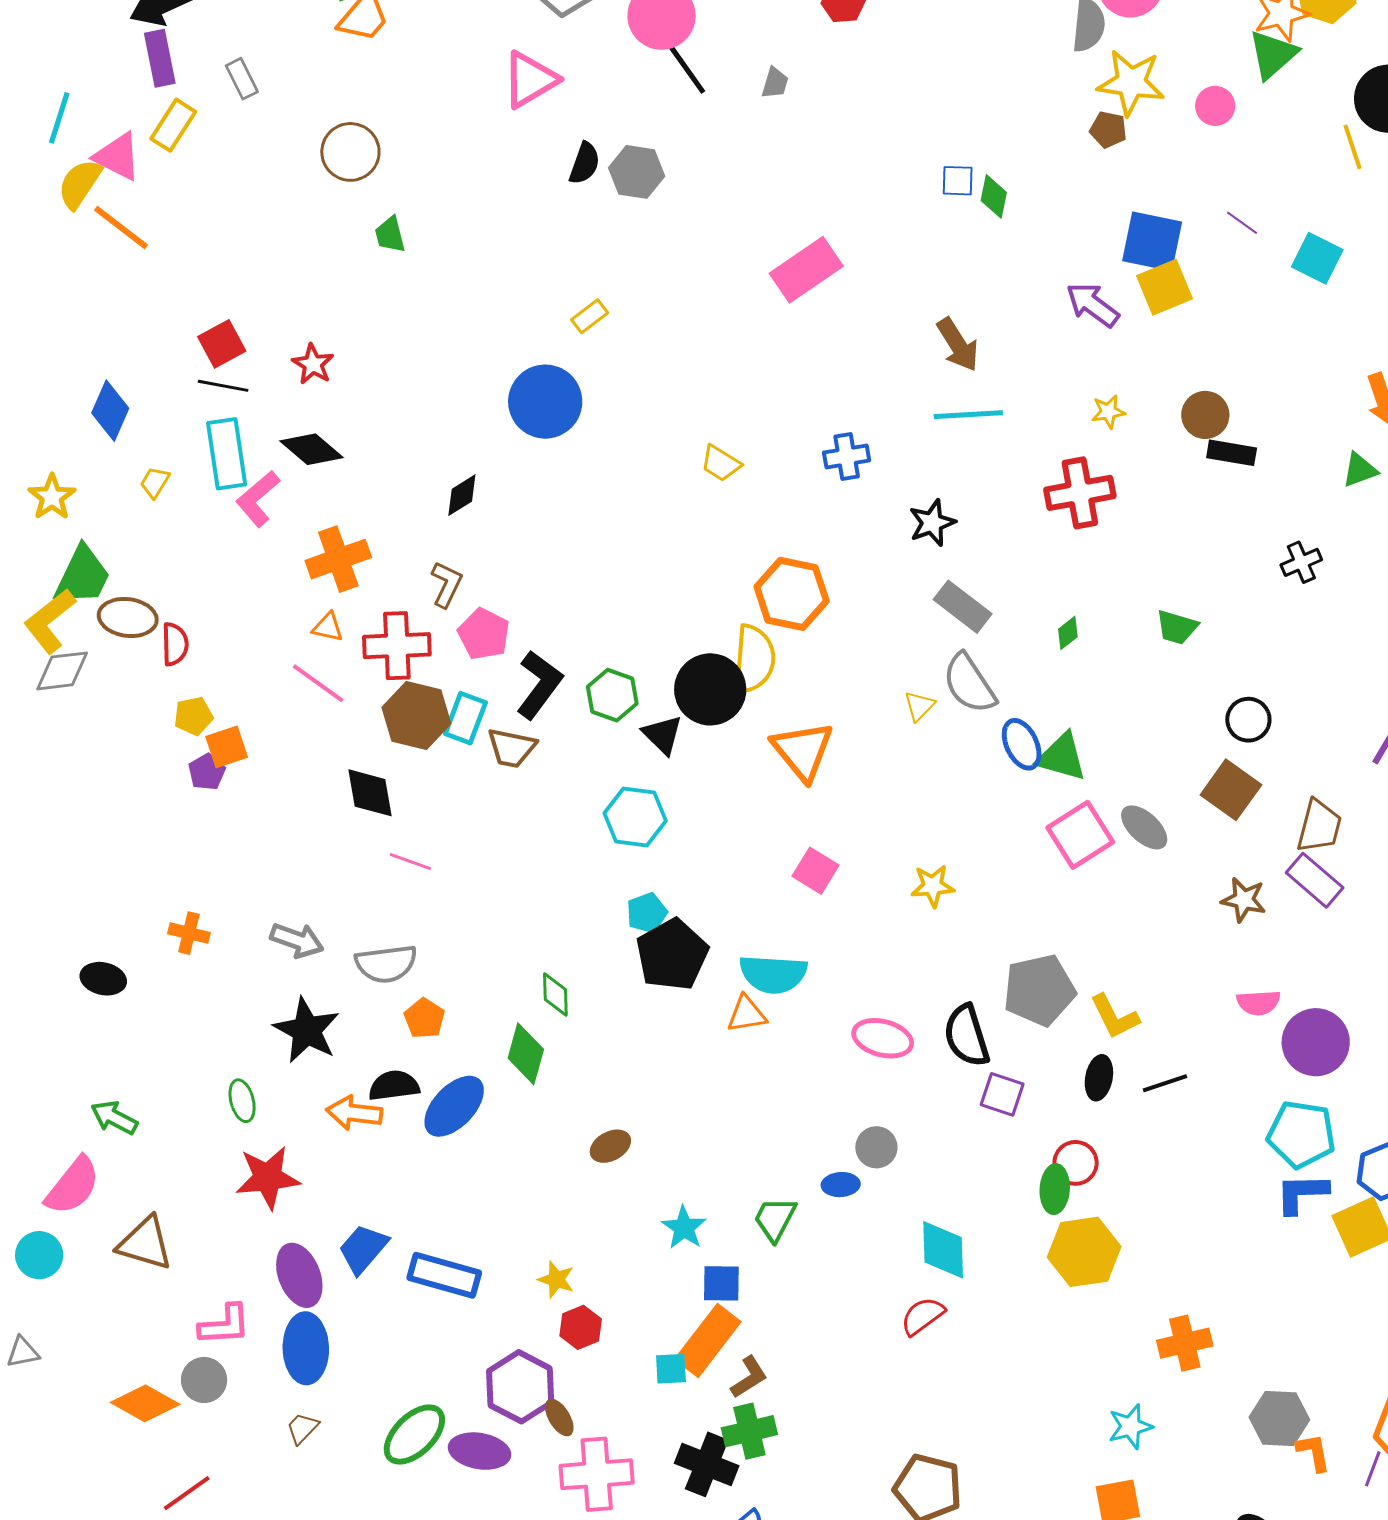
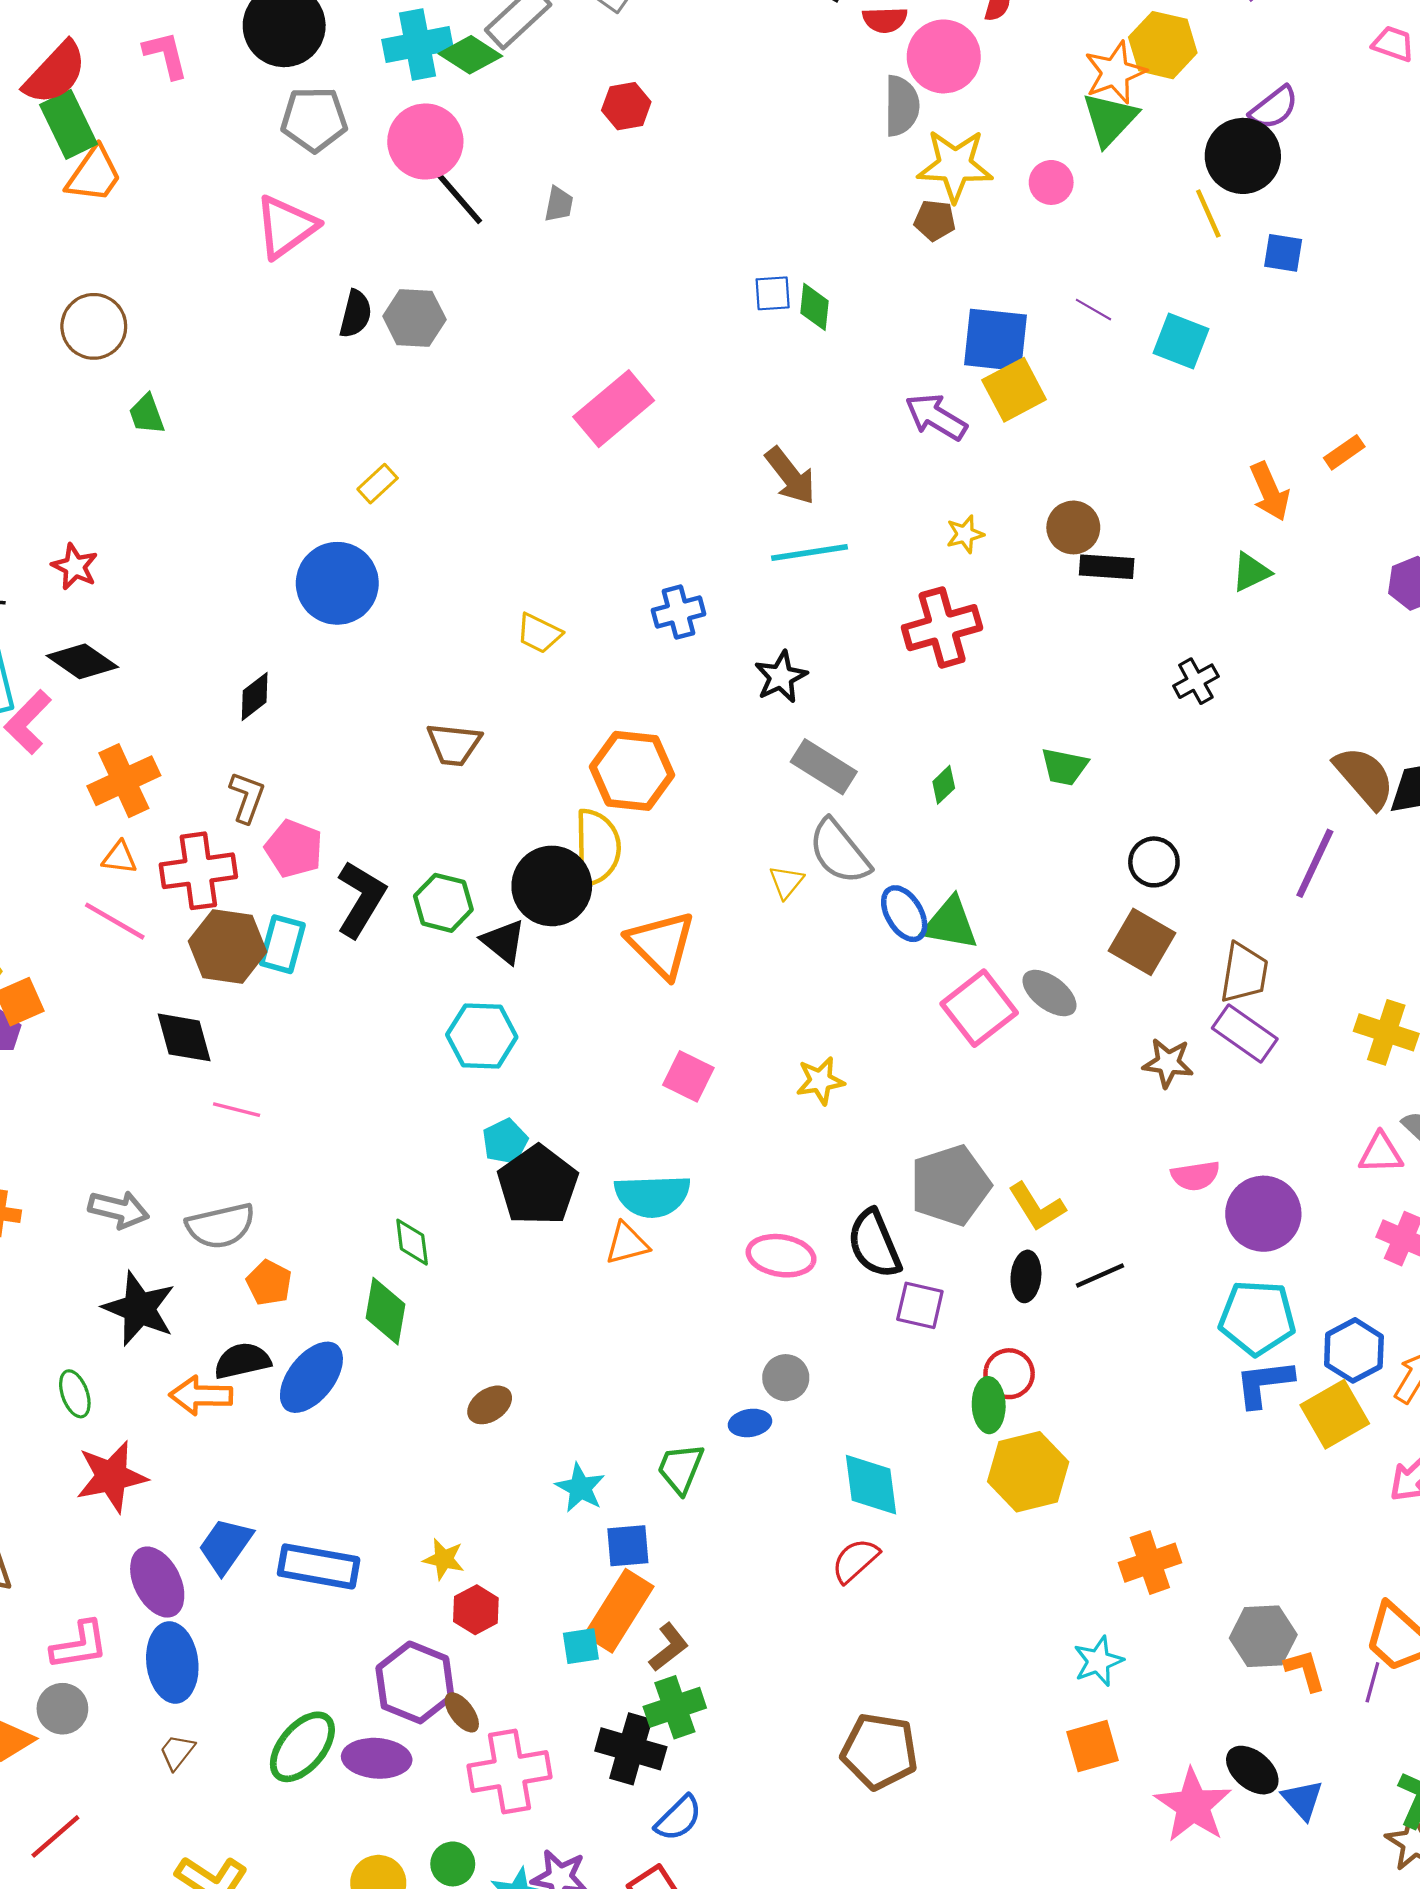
brown trapezoid: (512, 748) -> (454, 744), moved

